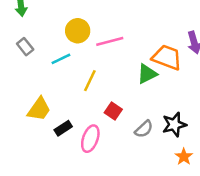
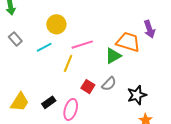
pink line: (110, 41) -> (82, 45), moved
yellow trapezoid: (39, 109) -> (20, 102), moved
gray semicircle: (144, 129) -> (109, 84), moved

